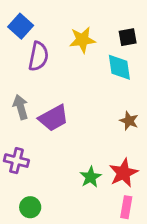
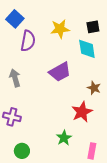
purple trapezoid: (54, 118) -> (60, 72), moved
red star: (124, 173) -> (82, 112), moved
green star: (91, 177) -> (64, 138), moved

